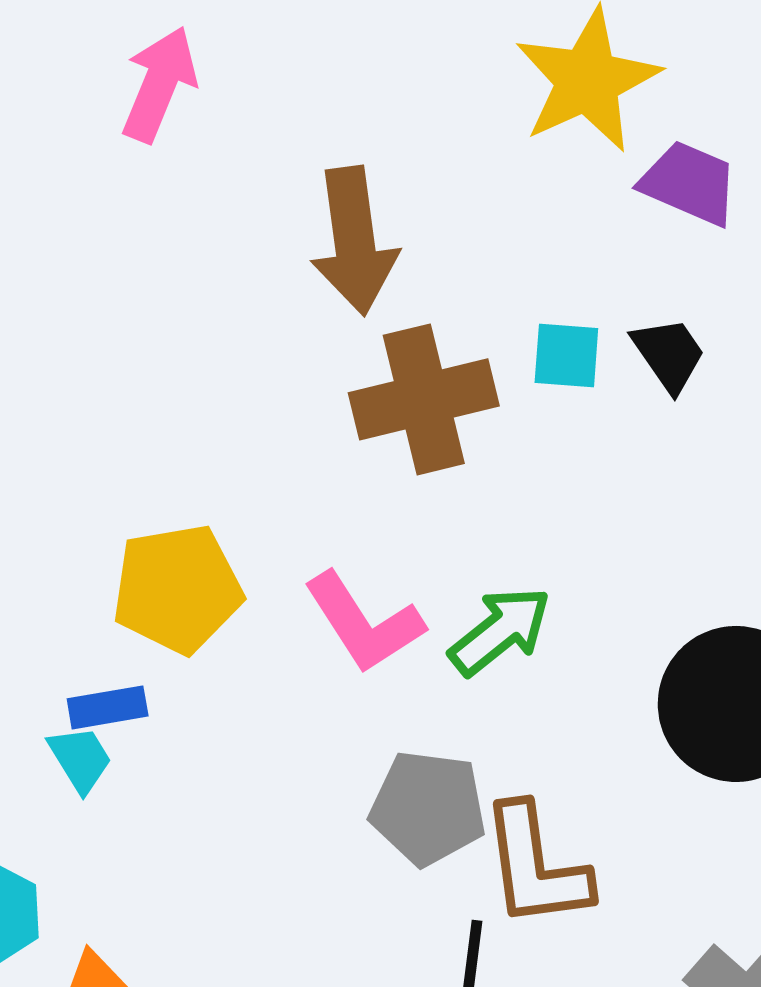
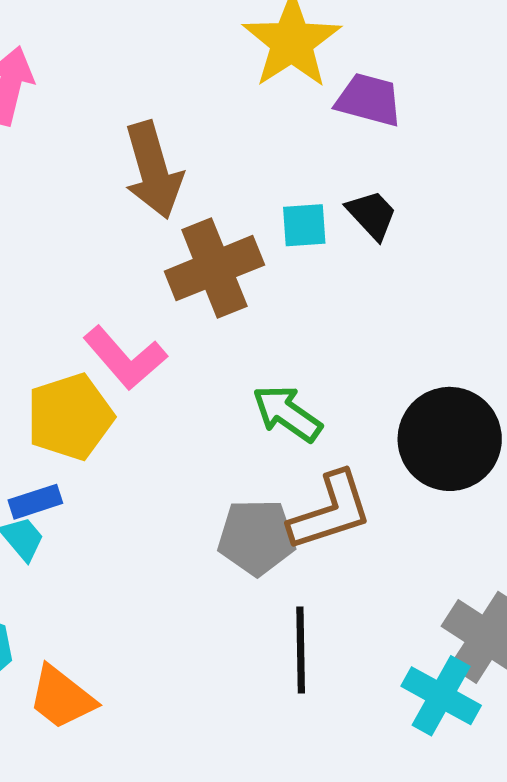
pink L-shape: (364, 623) -> (125, 358), moved
green arrow: (500, 631) -> (287, 413), turned -98
brown L-shape: (536, 866) -> (330, 511), moved, turned -92

